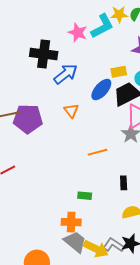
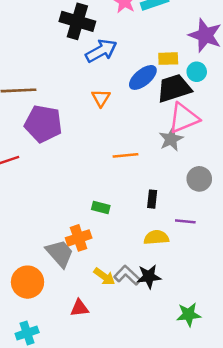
purple pentagon: (28, 119) -> (43, 124), moved
orange cross: (71, 222) -> (79, 238), turned -30
gray trapezoid: (75, 242) -> (60, 253), moved
yellow arrow: (96, 249) -> (104, 276), size x0.7

